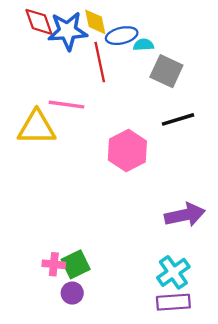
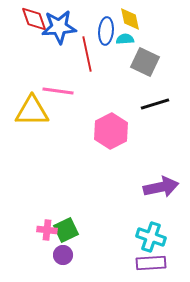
yellow diamond: (95, 22) -> (130, 19), moved
blue ellipse: (122, 36) -> (106, 31), turned -72
cyan cross: (173, 272) -> (151, 237), turned -36

